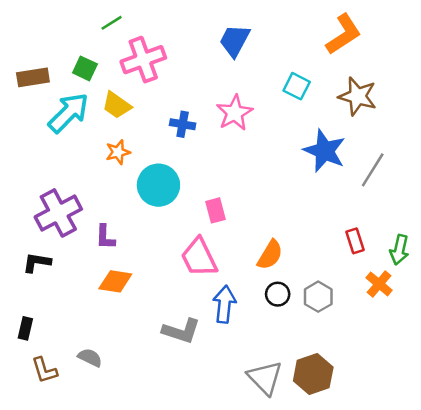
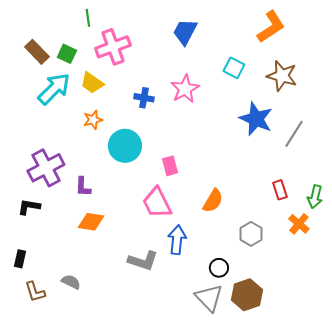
green line: (112, 23) -> (88, 18), turned -66
brown rectangle: (33, 77) -> (37, 52), moved, turned 55
black circle: (278, 294) -> (219, 268), moved

